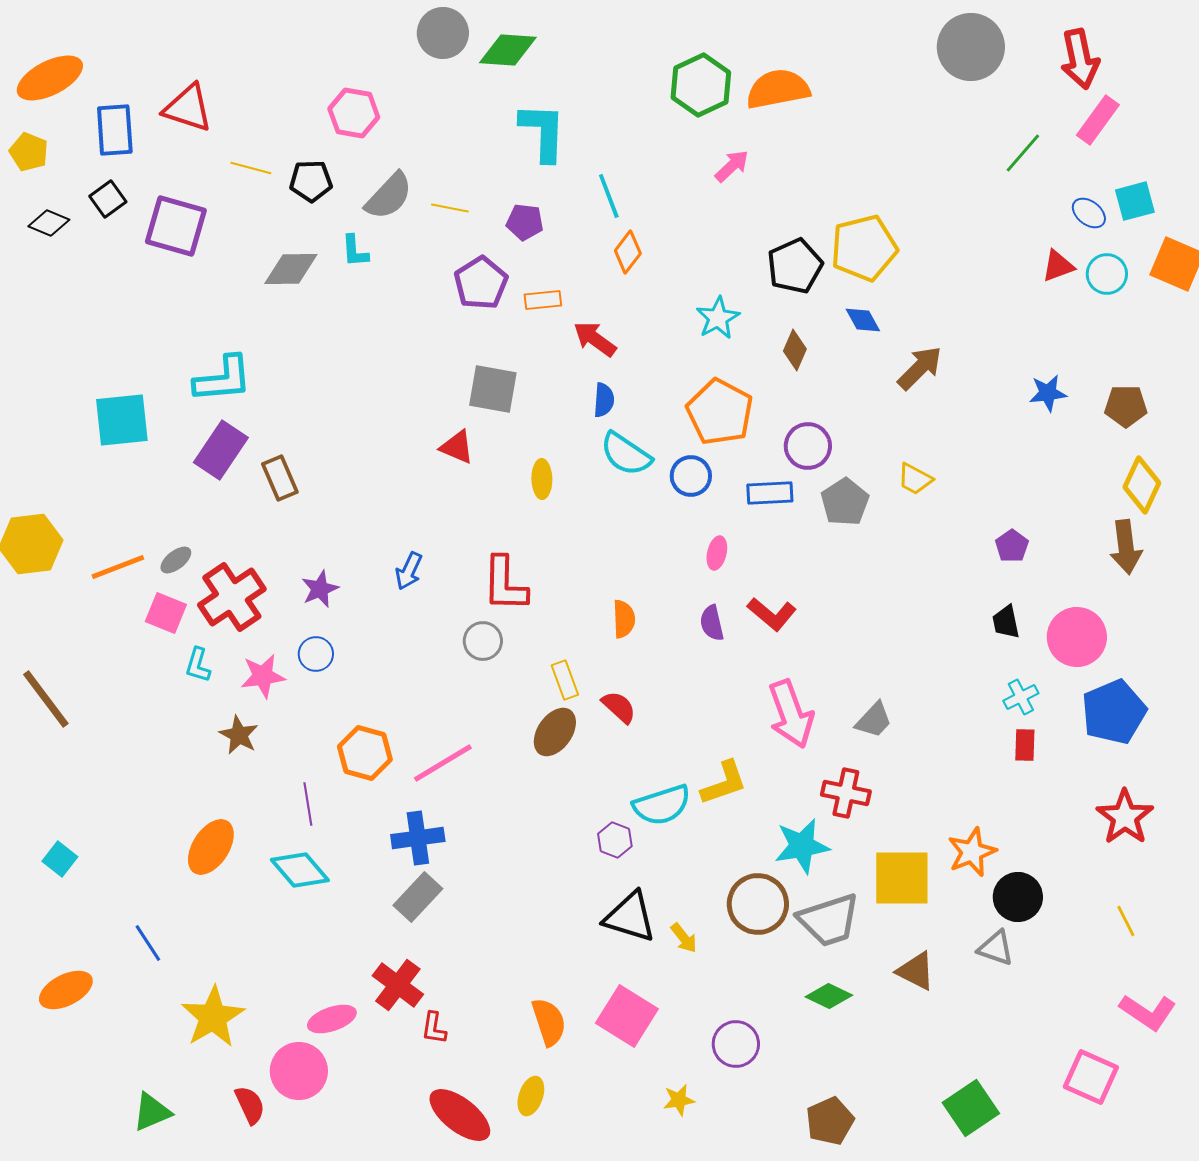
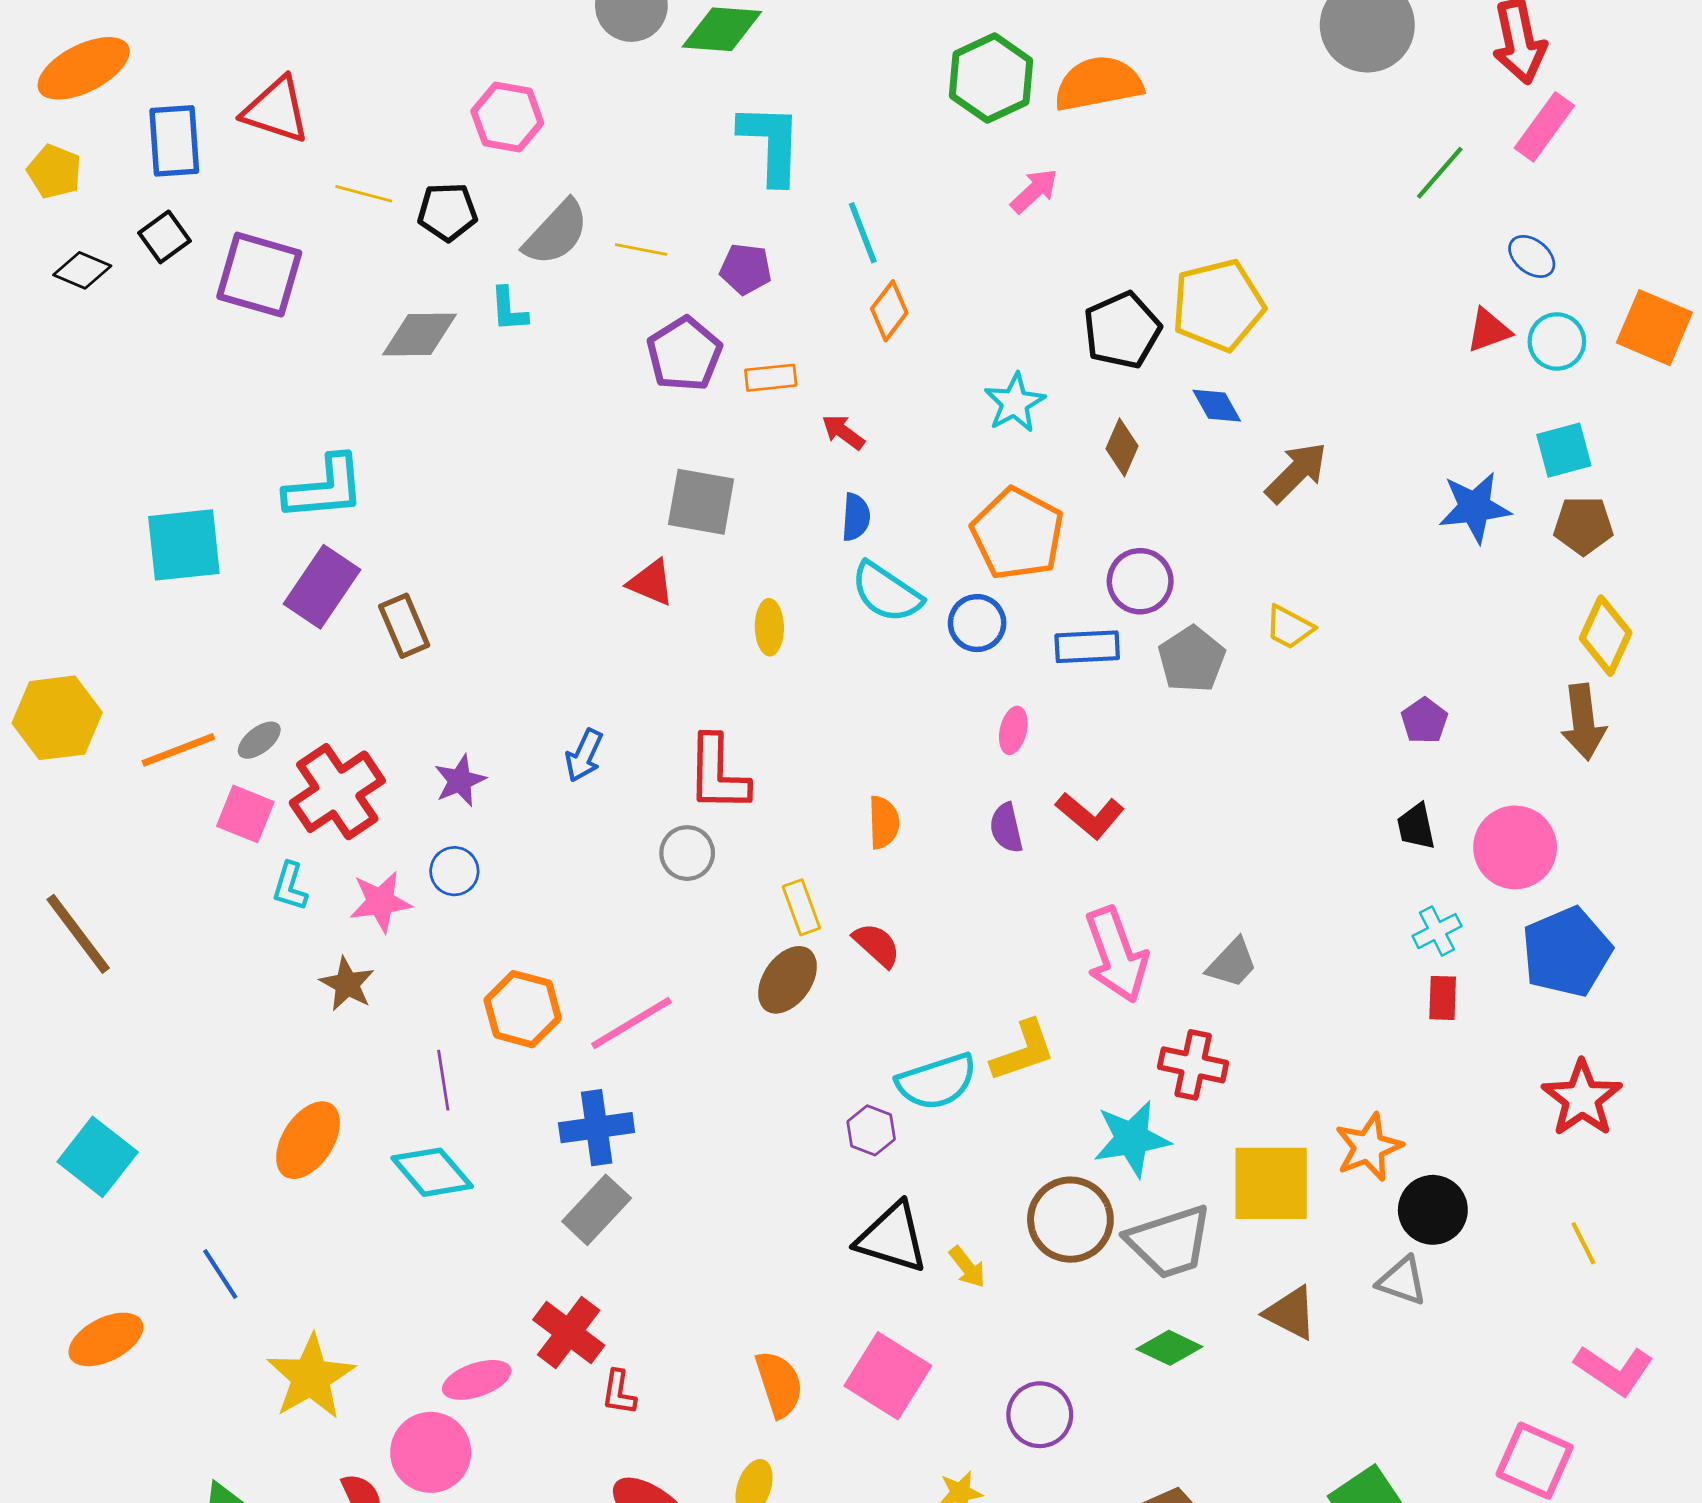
cyan square: (1135, 201) -> (1564, 450), moved
red arrow: (595, 339) -> (843, 432), size x0.7
blue star: (1048, 393) -> (1475, 507), size x1.4
cyan square: (60, 859) -> (98, 1157), size x1.6

